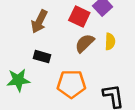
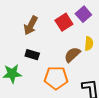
red square: (79, 16) -> (64, 22), turned 30
brown semicircle: (85, 43) -> (72, 55), moved

